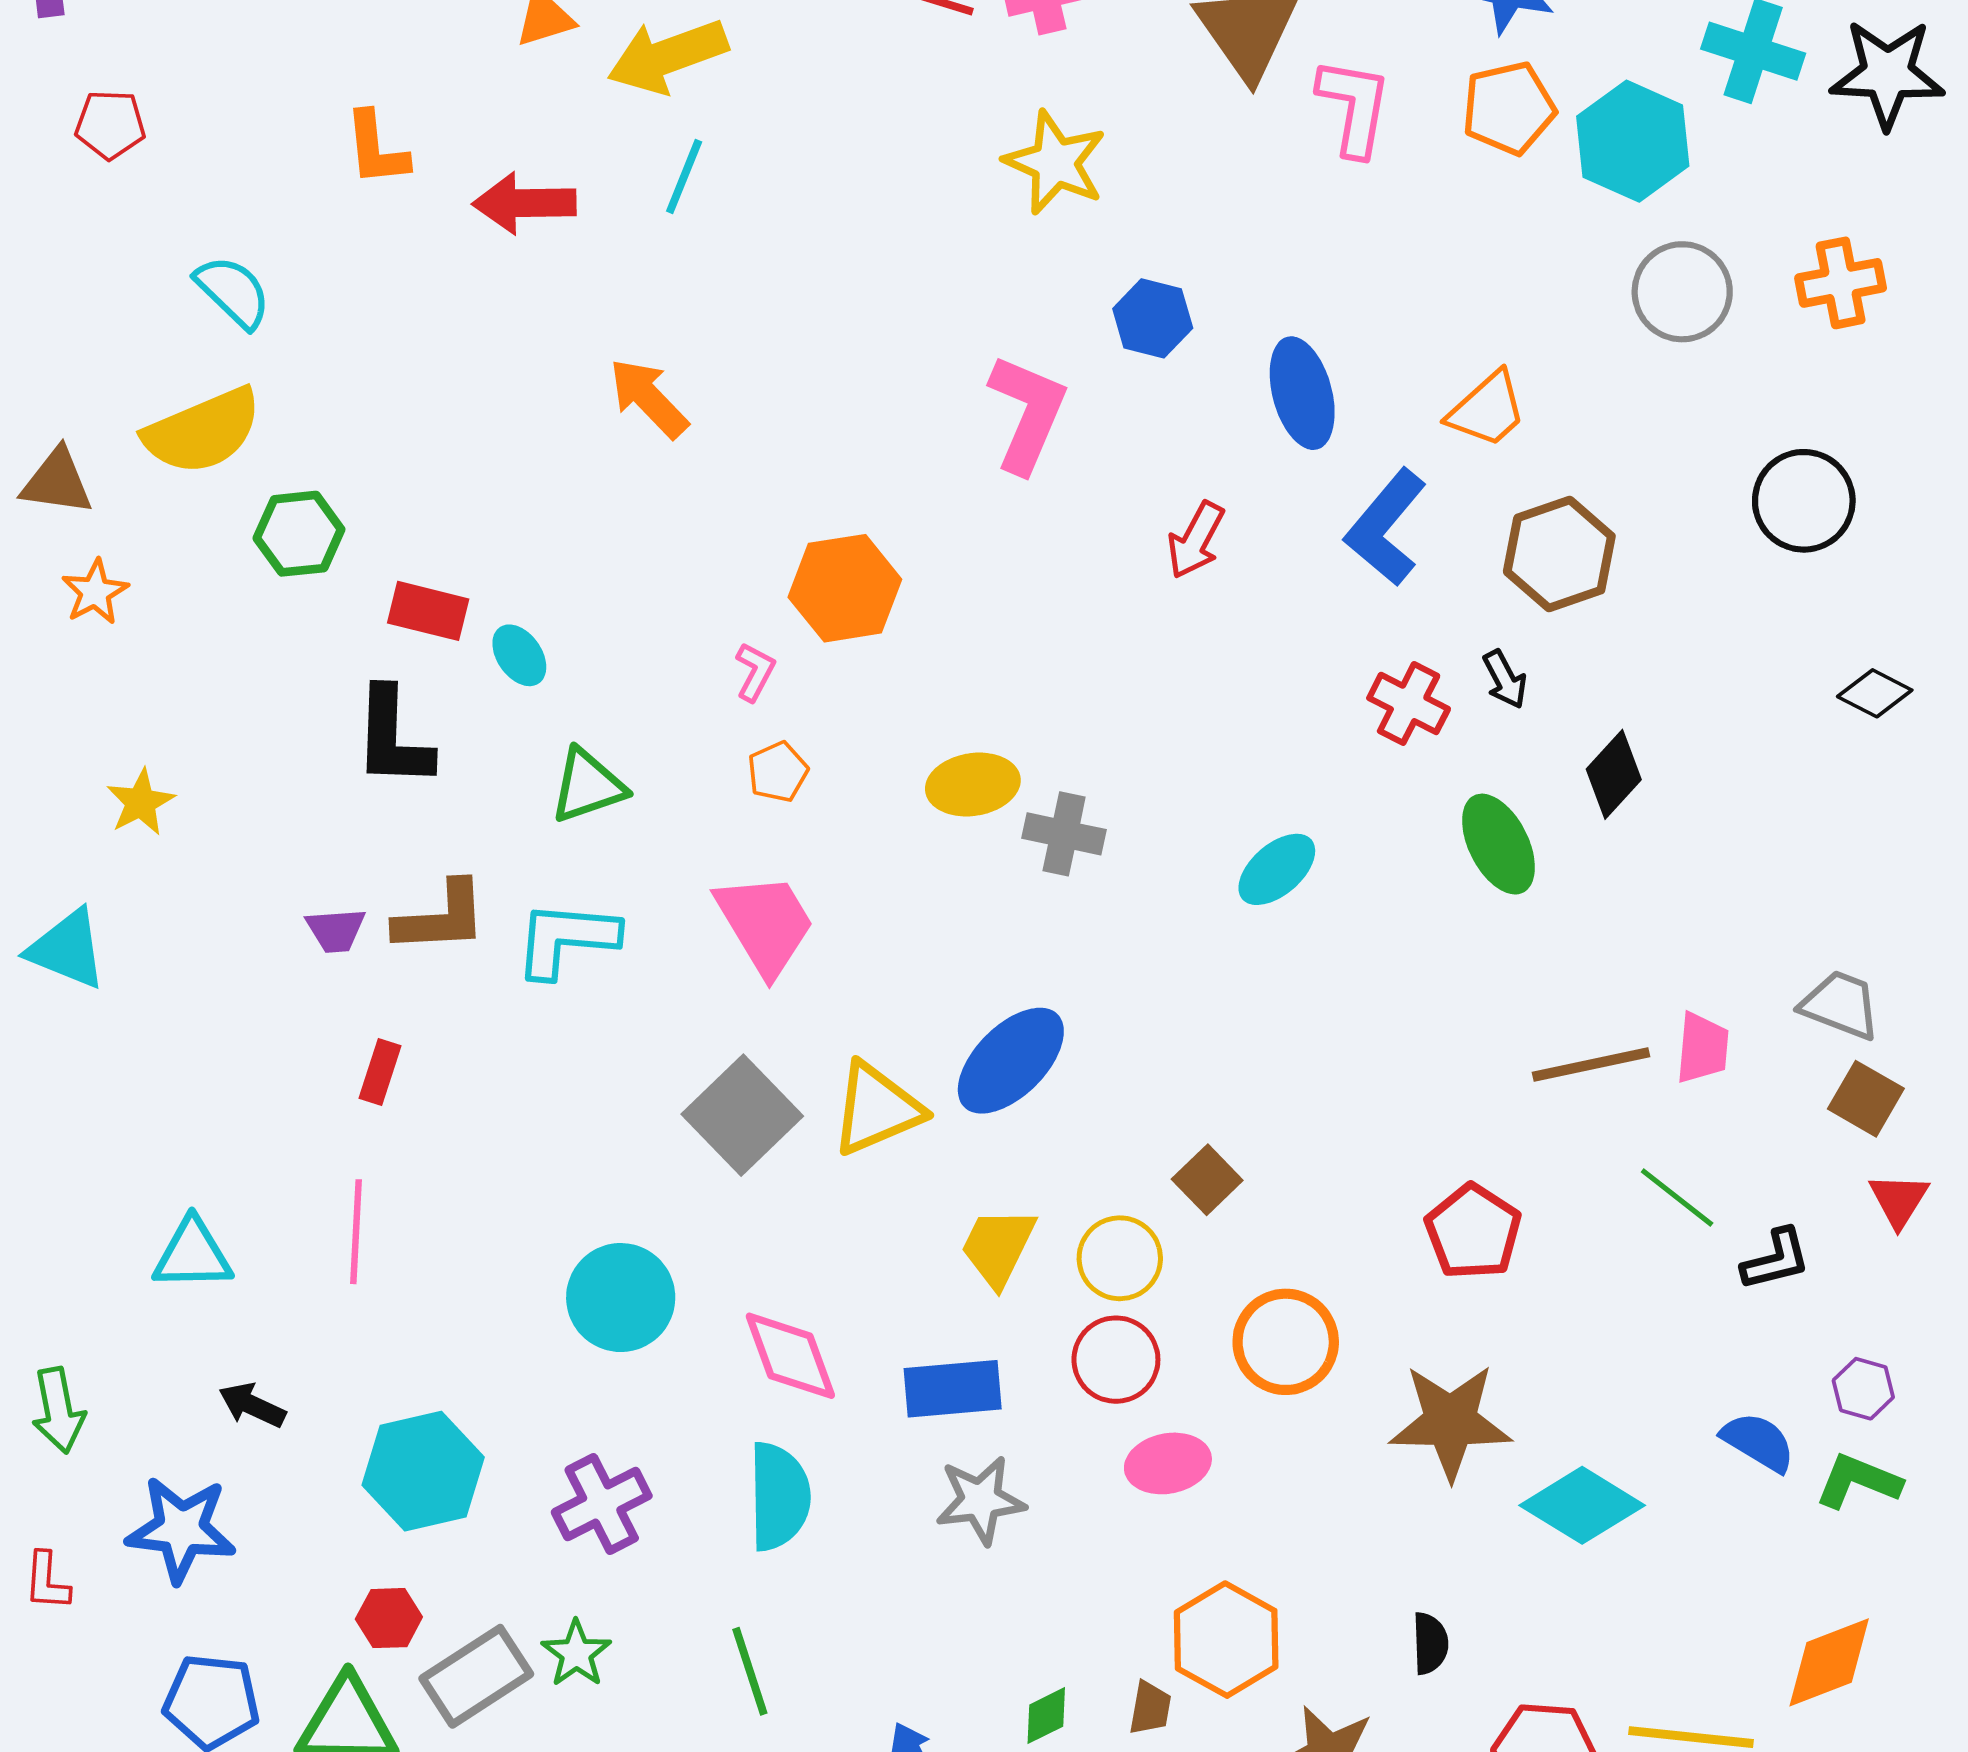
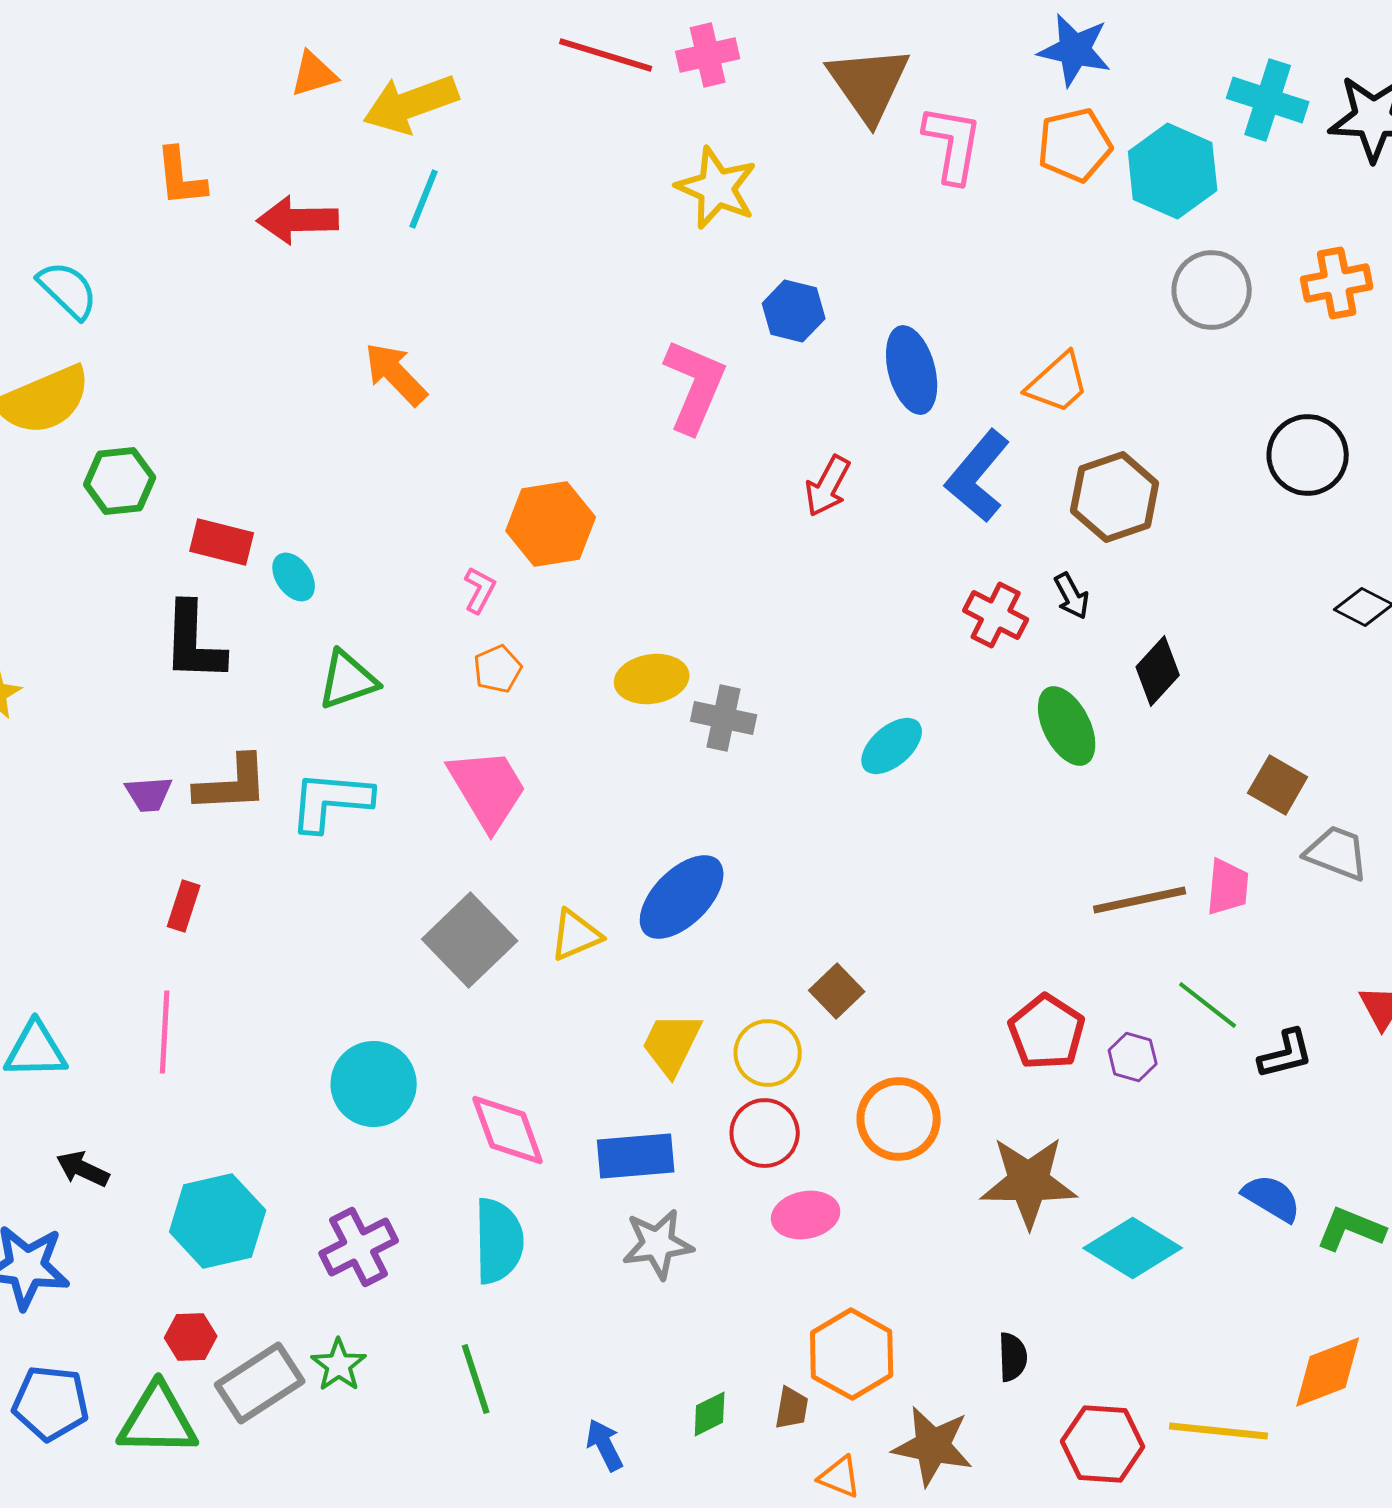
brown square: (1866, 1099) -> (1278, 785), moved
yellow triangle: (877, 1109) -> (576, 935), size x0.7
purple hexagon: (1863, 1389) -> (1133, 1057), moved

